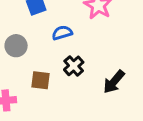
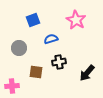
black cross: (74, 66) -> (59, 62), turned 32

